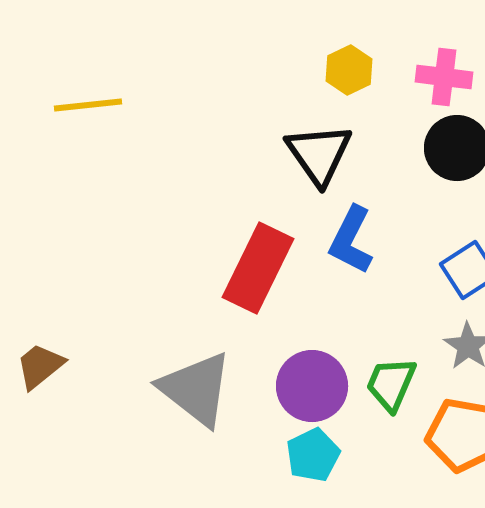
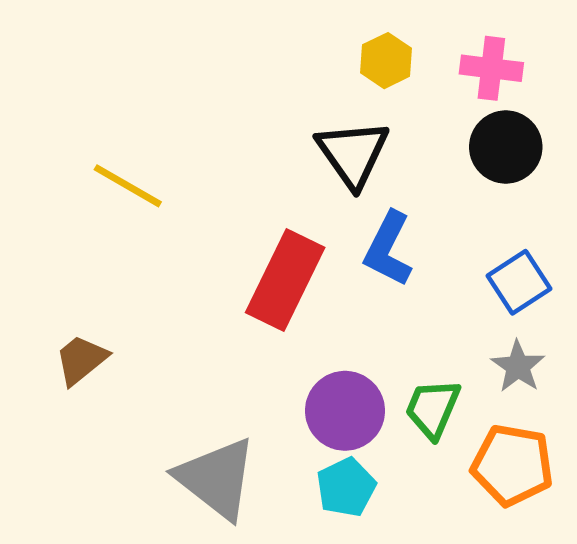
yellow line: (88, 105) -> (128, 186), moved, turned 36
brown trapezoid: (40, 366) -> (81, 360), moved
gray triangle: (196, 389) -> (216, 478), moved

